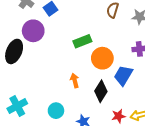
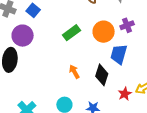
orange circle: (102, 58) -> (104, 32), moved

